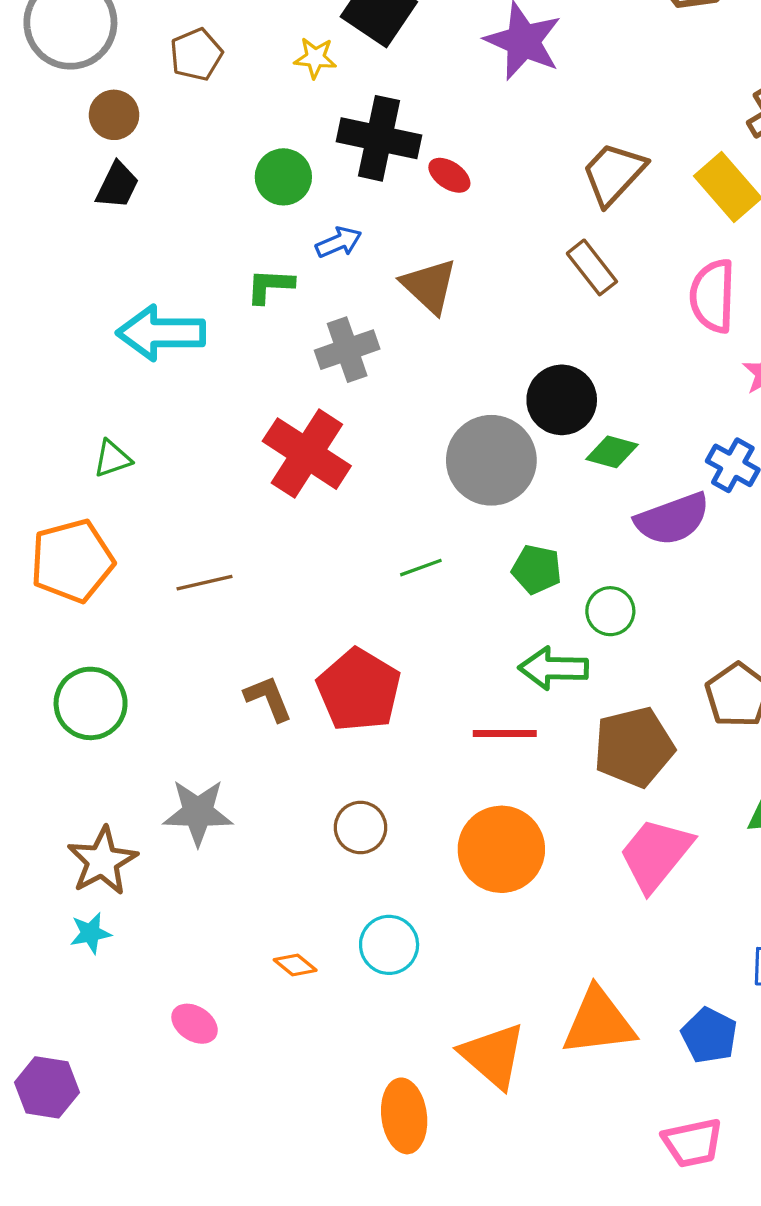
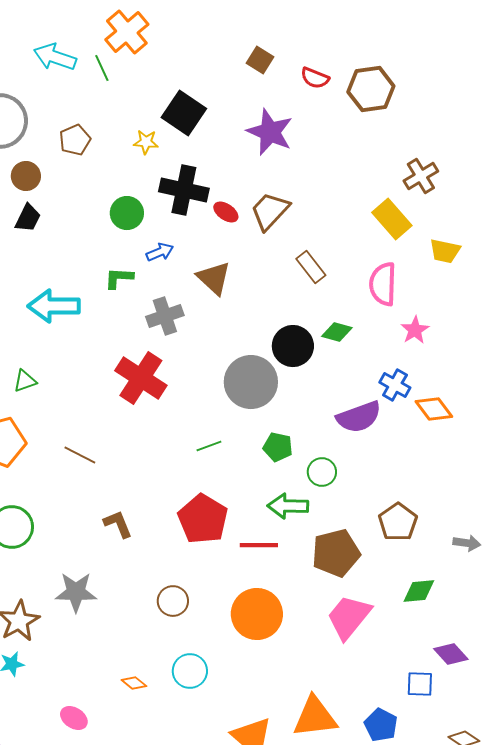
brown trapezoid: (614, 174) -> (270, 211), moved
green diamond: (612, 452) -> (337, 332), moved
brown line: (205, 583) -> (80, 455), turned 40
red pentagon: (359, 690) -> (203, 519), moved

